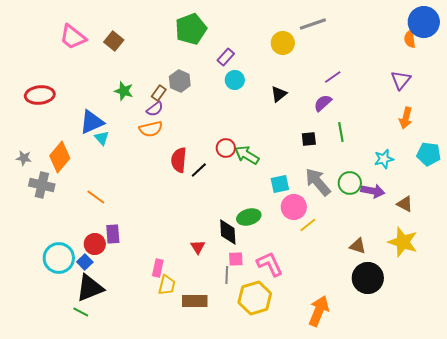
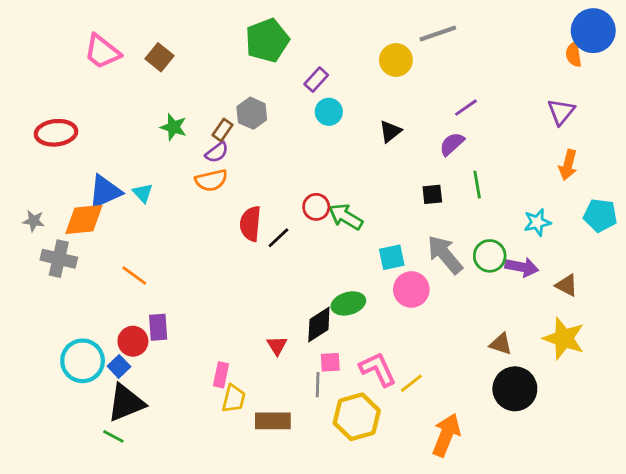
blue triangle: (92, 122) -> (105, 192), moved
orange diamond: (60, 157) -> (84, 220), turned 44
yellow line: (308, 225) -> (411, 383), moved
black diamond: (228, 232) -> (319, 324), turned 60

